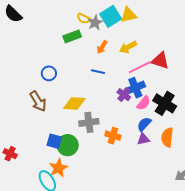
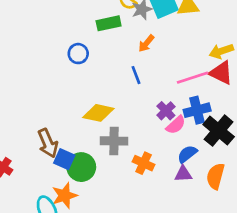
yellow arrow: (128, 47) -> (221, 51), moved
blue line: (98, 72) -> (136, 75), turned 48
blue circle: (49, 73) -> (78, 54), moved
blue cross: (135, 88) -> (197, 110), moved
brown arrow: (38, 101) -> (48, 143), moved
pink semicircle: (144, 103) -> (176, 125), moved

